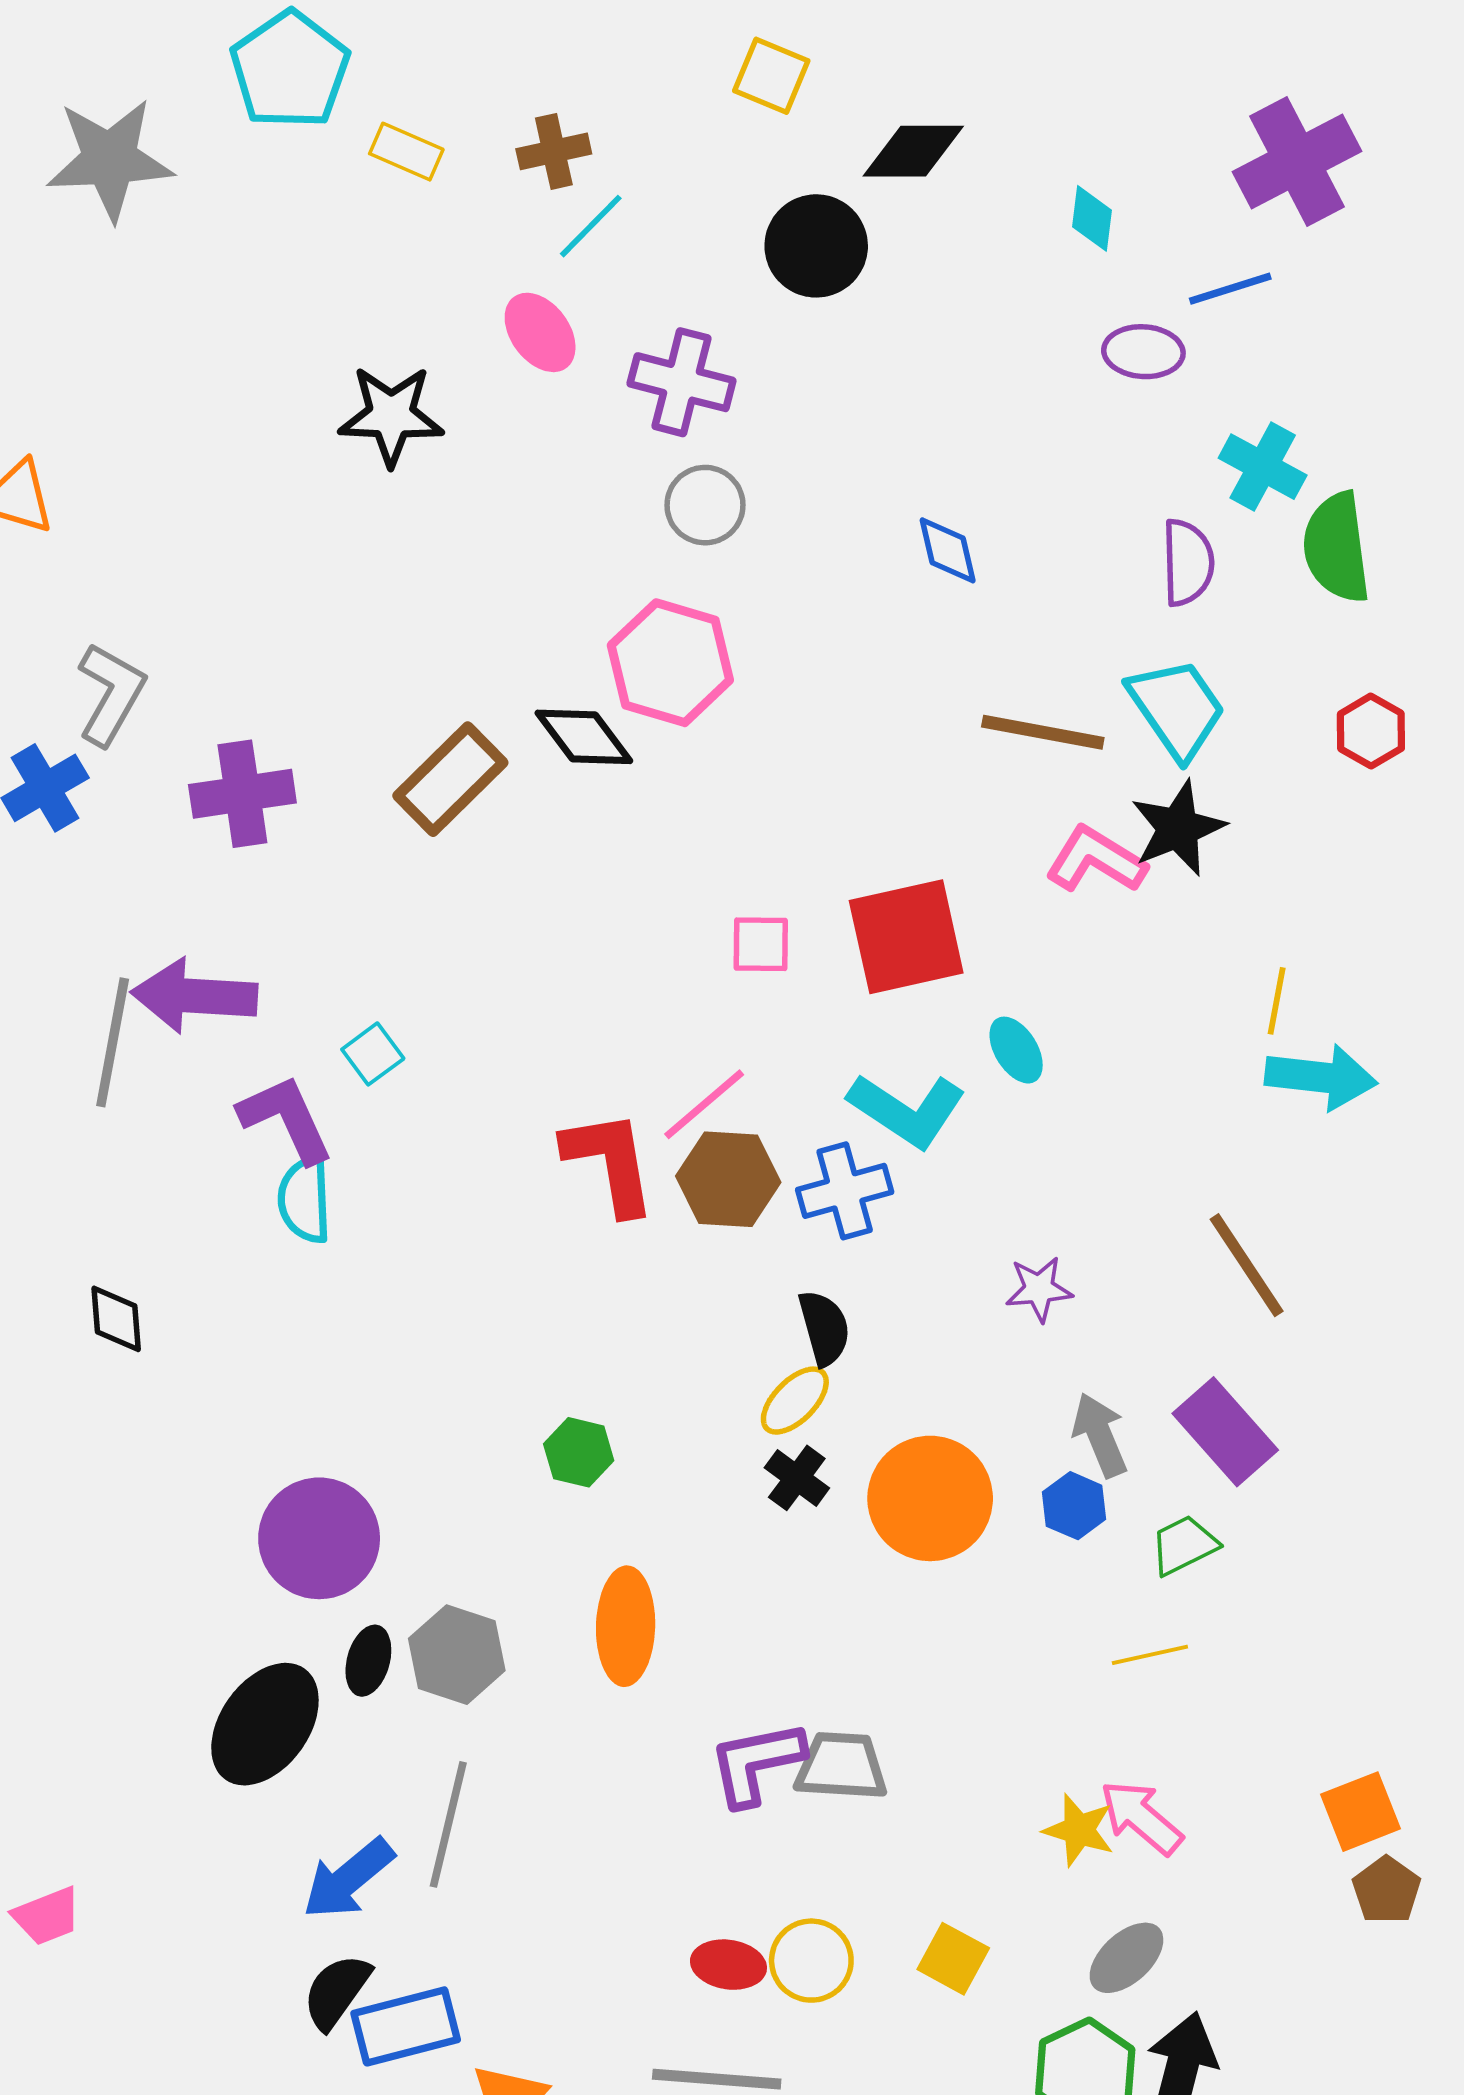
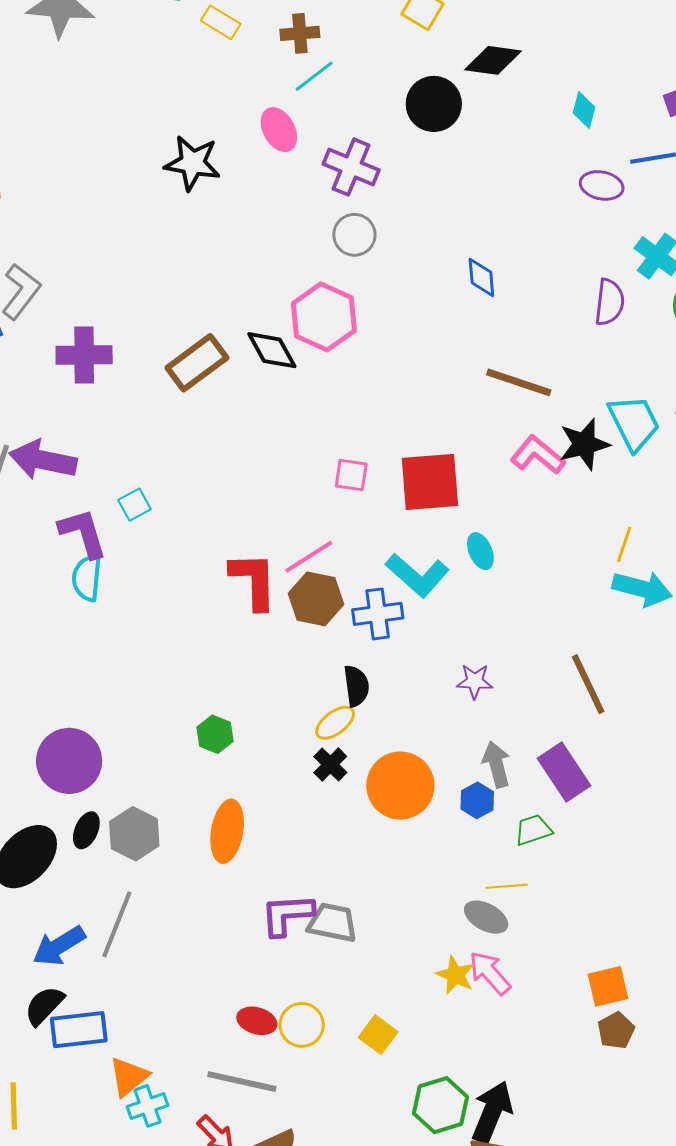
cyan trapezoid: (1177, 708) -> (634, 423), moved
gray ellipse: (1126, 1958) -> (486, 917), moved, turned 63

